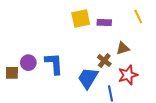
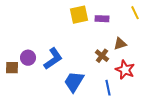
blue L-shape: (54, 64) -> (53, 59), turned 60
red star: (128, 75) -> (125, 70), turned -30
blue trapezoid: (88, 78) -> (74, 82), moved

